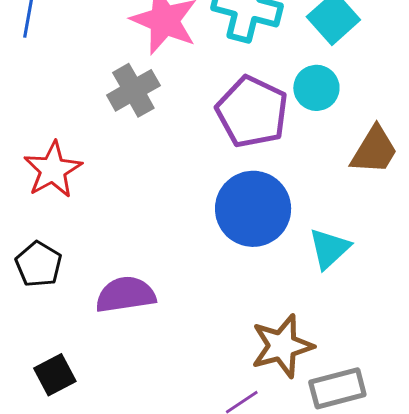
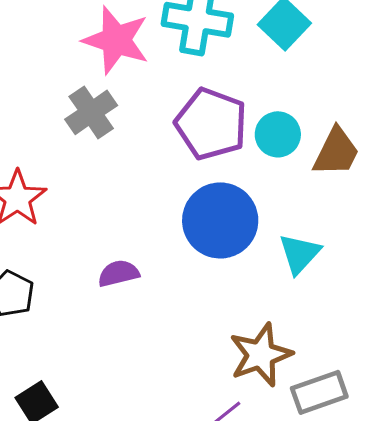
cyan circle: (316, 88) -> (278, 134), moved
purple semicircle: (126, 295) -> (119, 273), moved, size x0.7

